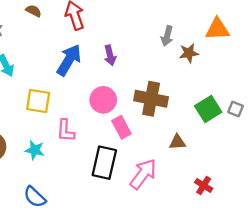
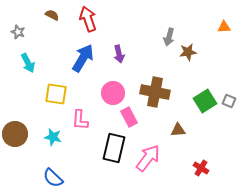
orange triangle: (217, 29) -> (224, 27), moved, size x0.6

